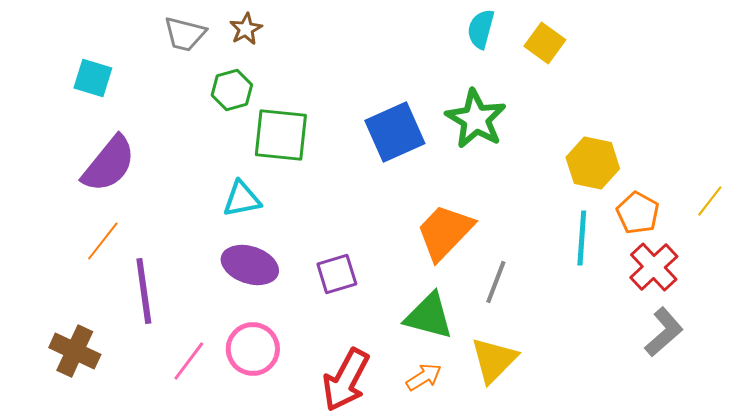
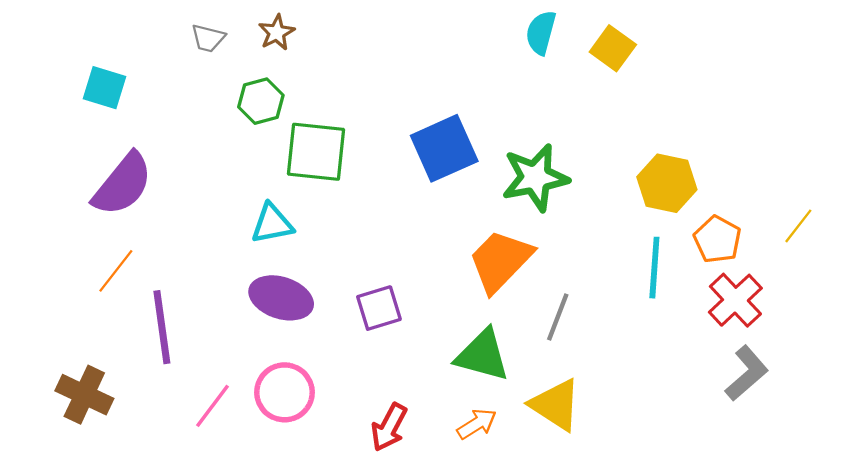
gray trapezoid: (185, 34) -> (208, 38), size x0.7
green star: (476, 119) -> (535, 178), moved, turned 30
yellow triangle: (494, 360) -> (555, 405), turned -42
red arrow: (346, 380) -> (389, 427), size x0.7

